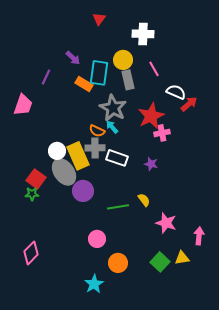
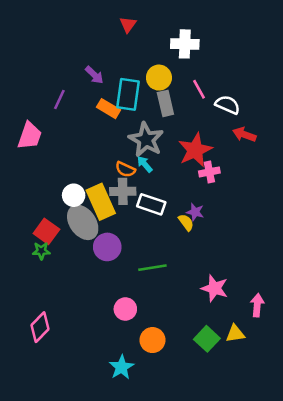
white semicircle: (176, 92) -> (227, 105), moved
red arrow: (189, 104) -> (244, 134), turned -120
yellow semicircle: (144, 200) -> (186, 222), moved

